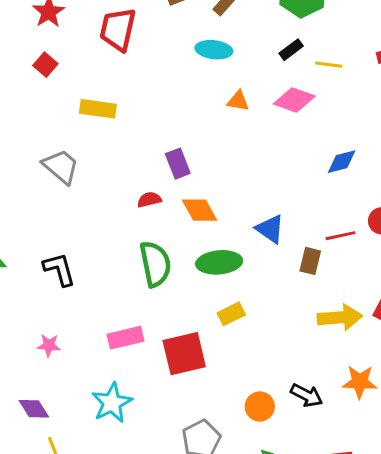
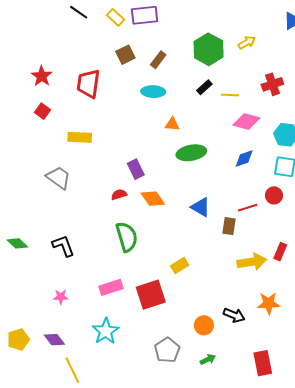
pink diamond: (294, 100) -> (246, 122), moved
green ellipse: (219, 262) -> (191, 153), moved

